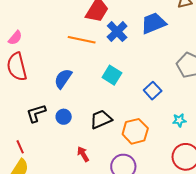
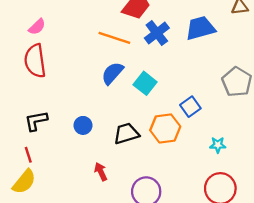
blue semicircle: (63, 79) -> (112, 73), moved
black L-shape: (36, 113) -> (36, 121), moved
orange hexagon: (135, 131) -> (165, 128), moved

